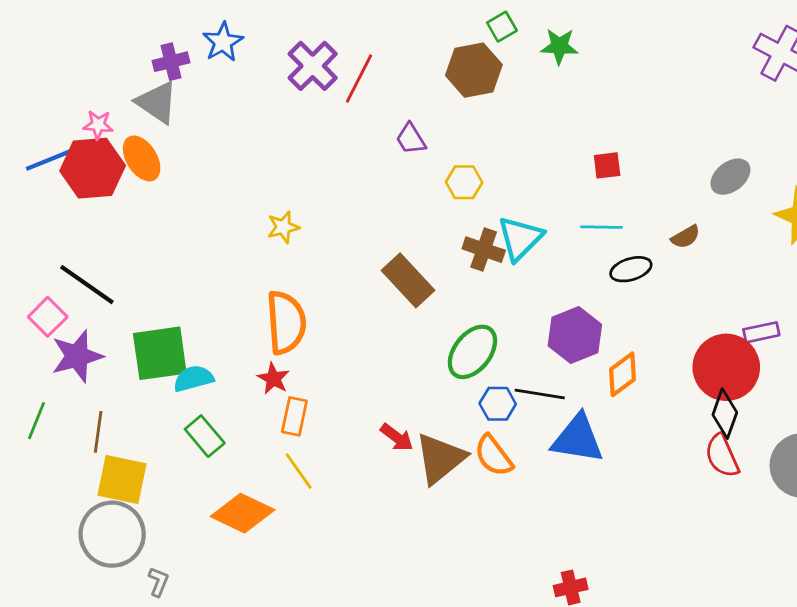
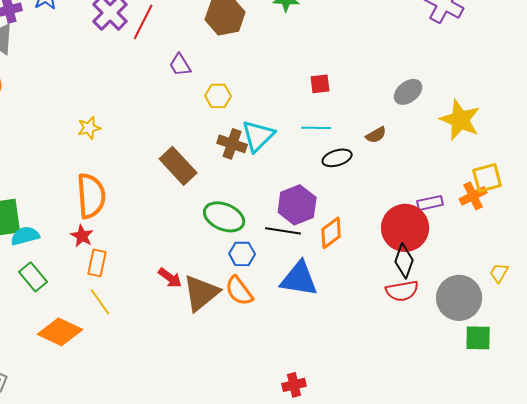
green ellipse: (472, 352) -> (224, 217), turned 75
black line: (540, 394) -> (283, 231), moved
red semicircle: (722, 456) -> (402, 291), turned -76

